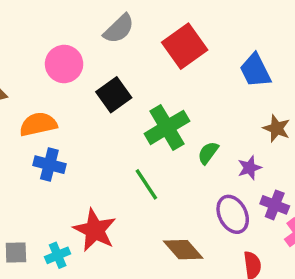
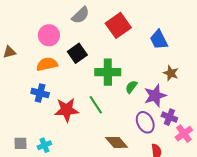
orange semicircle: (38, 124) -> (47, 64), moved
green cross: (167, 127) -> (108, 72), turned 30
purple star: (249, 168) -> (155, 96), size x1.6
red star: (95, 230) -> (67, 110), moved, turned -30

